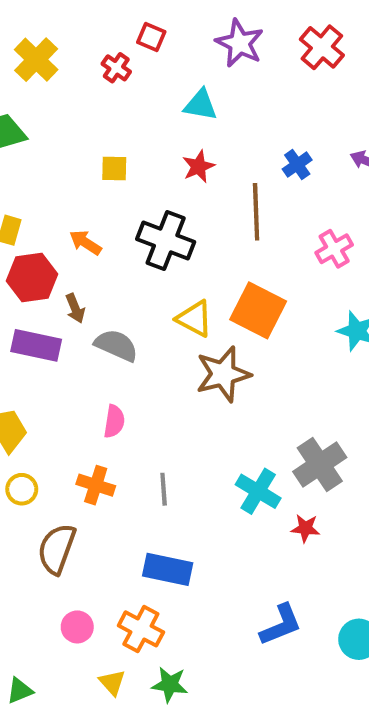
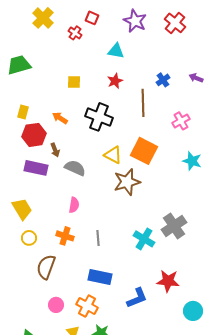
yellow cross: (36, 60) -> (43, 18), moved
red star: (305, 528) -> (168, 281), moved, size x1.6
blue L-shape: (281, 625) -> (137, 298), moved

